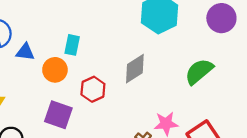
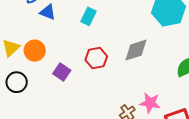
orange circle: (55, 70) -> (35, 51), moved
purple square: (58, 115) -> (62, 72), size x0.7

